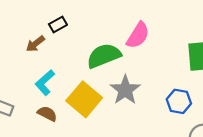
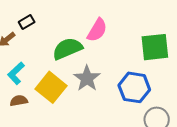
blue hexagon: (179, 101) -> (134, 87), size x1.4
brown semicircle: (47, 114) -> (19, 101), turned -36

